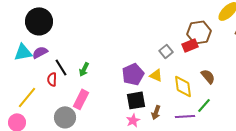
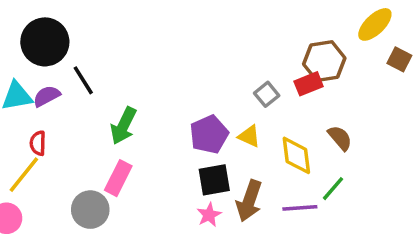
black line: (61, 67) -> (83, 80), moved
green arrow: (84, 69) -> (123, 126), size x1.5
red semicircle: (52, 79) -> (38, 143), moved
brown arrow: (156, 112) -> (249, 201), size x1.6

